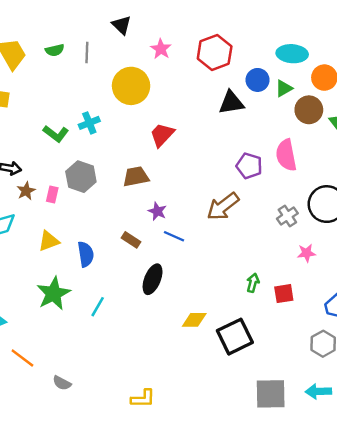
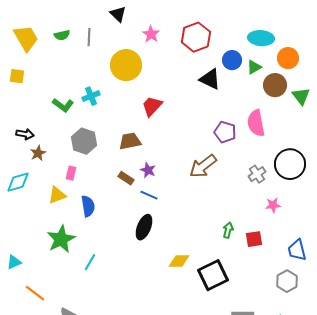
black triangle: (231, 103) -> (210, 79), turned 35
pink rectangle: (52, 195) -> (71, 173), moved
blue line: (174, 236) -> (149, 195), moved
brown rectangle: (131, 240) -> (126, 178), moved
cyan line: (98, 307) -> (90, 262), moved

